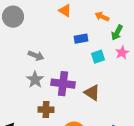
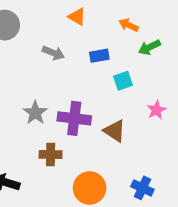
green arrow: (117, 33) -> (149, 47), turned 35
pink star: (122, 53) -> (156, 110), moved
gray arrow: (36, 56) -> (53, 53), moved

